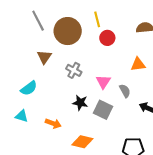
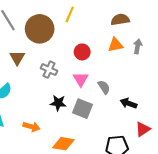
yellow line: (97, 19) -> (70, 14), turned 42
red circle: (107, 38) -> (82, 52), moved
orange triangle: (138, 64) -> (116, 45), moved

